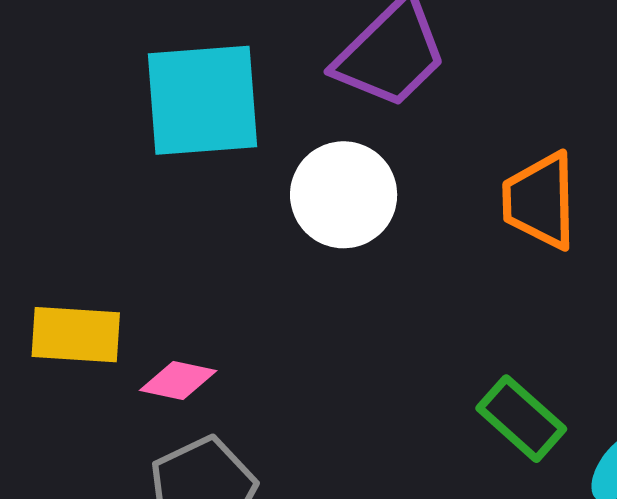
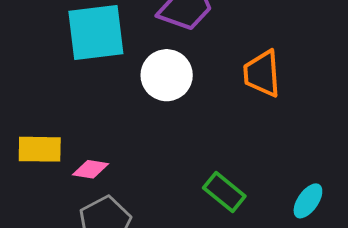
green rectangle: (521, 419) -> (224, 192), moved

